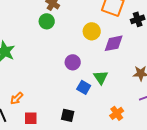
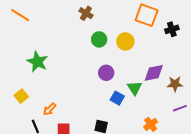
green circle: (47, 21) -> (99, 39), moved
purple diamond: (114, 43) -> (154, 73), moved

